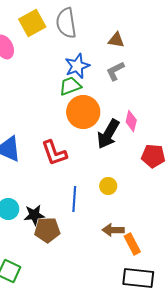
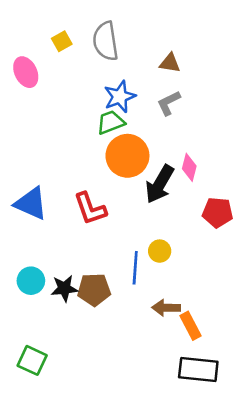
yellow square: (32, 23) -> (62, 41), size x0.6
blue line: (74, 199) -> (135, 268), moved
brown pentagon: (47, 230) -> (94, 290), moved

